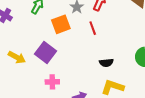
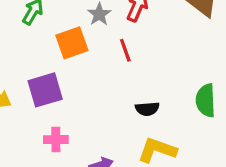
purple square: (45, 53) -> (45, 90), turned 35

